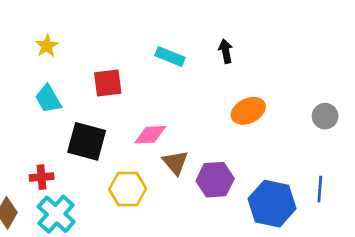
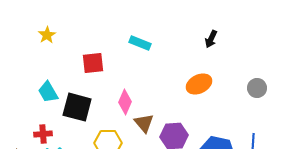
black arrow: (226, 51) -> (211, 39), moved, turned -144
cyan trapezoid: (48, 99) -> (48, 92), moved
pink diamond: (150, 135) -> (125, 102), turned -65

